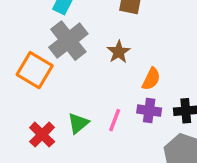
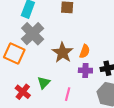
brown star: (119, 52) -> (63, 53), moved, size x1.5
pink line: (115, 120) -> (68, 94), moved

